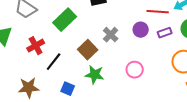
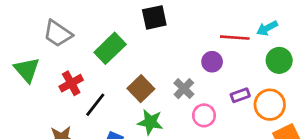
purple rectangle: (165, 33) -> (240, 95), moved
gray cross: (111, 35) -> (184, 89), moved

